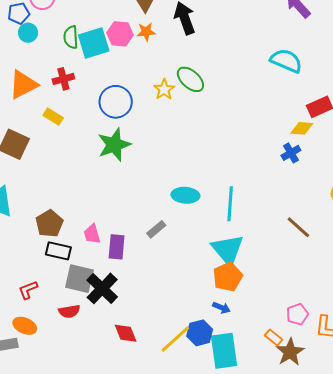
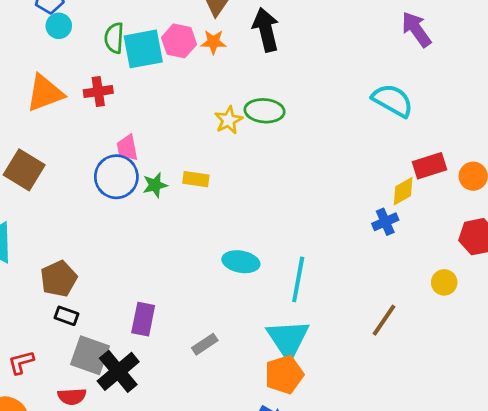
green ellipse: (190, 79) -> (265, 111), turned -44
blue circle: (116, 102) -> (116, 177), moved
yellow rectangle: (53, 117) -> (196, 179), moved, turned -30
yellow diamond: (302, 128) -> (403, 191), turned -40
green star: (114, 145) -> (155, 185), size x0.6
brown line: (298, 227) -> (384, 320), turned 76
gray rectangle: (156, 229) -> (205, 344), moved
pink trapezoid: (92, 234) -> (127, 148), moved
black rectangle: (58, 251) -> (67, 316), size x0.7

